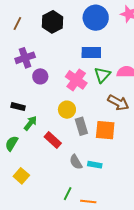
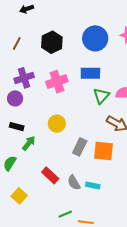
purple circle: (40, 76) -> (15, 98), moved
pink cross: (76, 80) -> (57, 82), moved, turned 35
yellow circle: (67, 110) -> (57, 124), moved
gray rectangle: (81, 126) -> (80, 147), turned 42
red rectangle: (53, 140) -> (50, 175), moved
green line: (68, 194) -> (65, 214), turned 40

